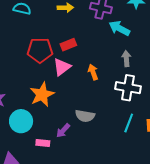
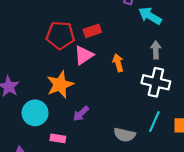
gray semicircle: (85, 116) -> (125, 135), moved
purple arrow: (63, 131) -> (81, 114), moved

